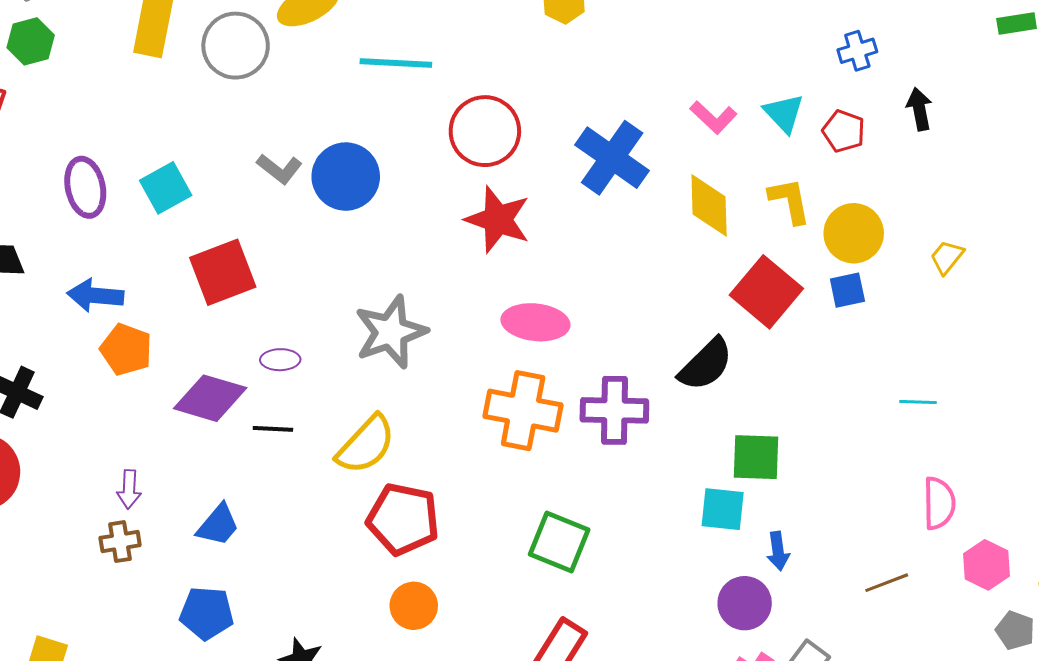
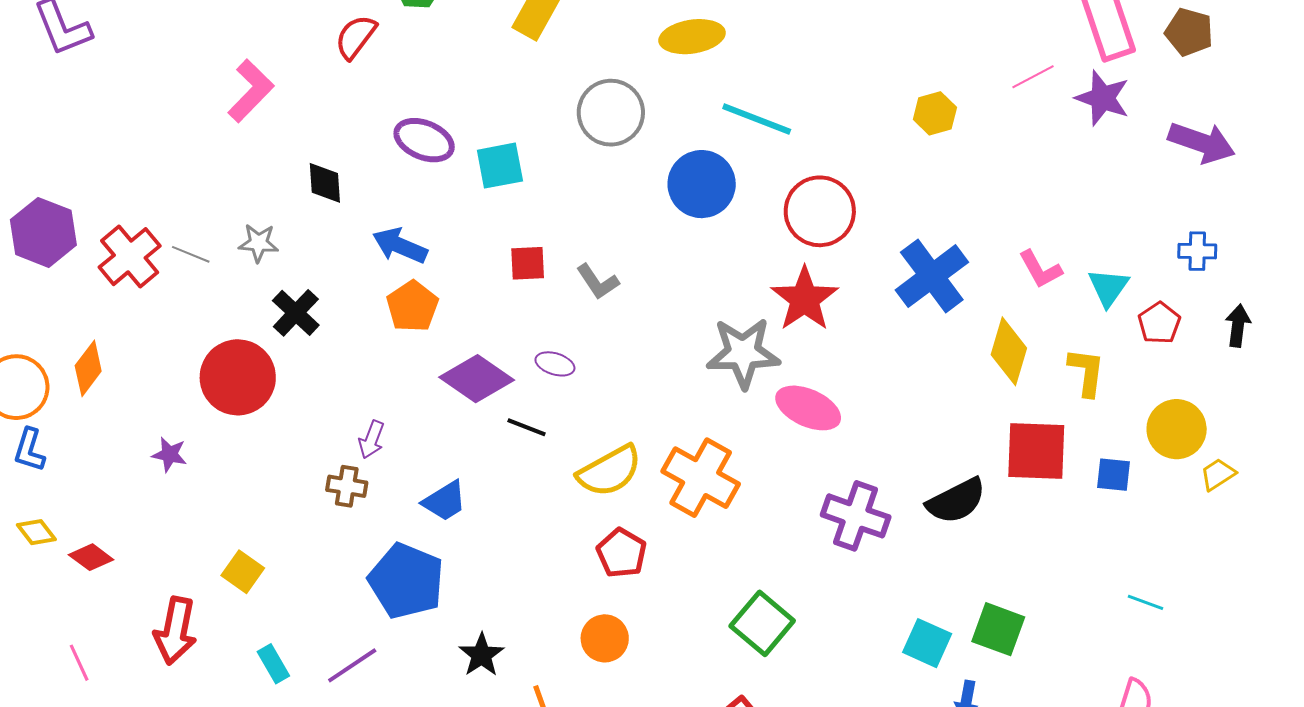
gray circle: (236, 46) -> (611, 113), moved
gray L-shape: (279, 169) -> (598, 282), moved
blue circle: (346, 177) -> (702, 184), moved
purple ellipse: (85, 187) -> (424, 140), turned -74
yellow circle: (854, 233) -> (1177, 429), moved
red square: (223, 272) -> (528, 263), size x0.6
red square: (766, 292) -> (1036, 451), turned 34
gray star: (391, 332) -> (743, 353), moved
orange cross: (523, 411) -> (701, 478), moved
green square: (756, 457) -> (998, 629), moved
red pentagon: (403, 519) -> (622, 553), size x0.7
blue pentagon: (207, 613) -> (406, 581), size x1.4

